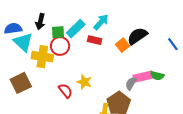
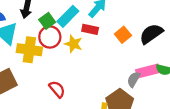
green square: (58, 32) -> (47, 21), turned -32
black semicircle: (137, 36) -> (151, 34), moved
yellow star: (84, 82) -> (73, 44), moved

